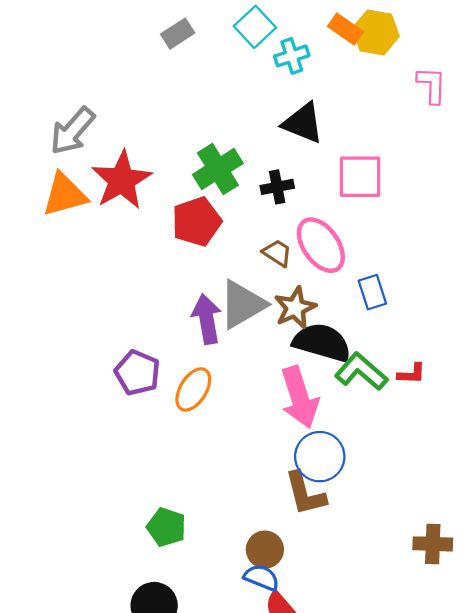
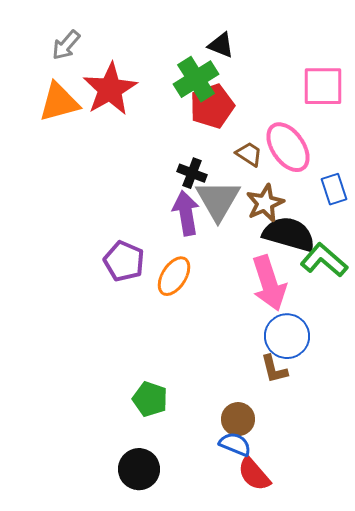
black triangle: (303, 123) -> (221, 45), moved, size x0.7
gray arrow: (72, 131) -> (66, 45), size x0.7
black cross: (277, 187) -> (192, 173), moved, turned 32
red pentagon: (197, 222) -> (212, 106), moved
gray triangle: (243, 304) -> (218, 200), turned -30
brown L-shape: (305, 494) -> (274, 369), size x0.7

